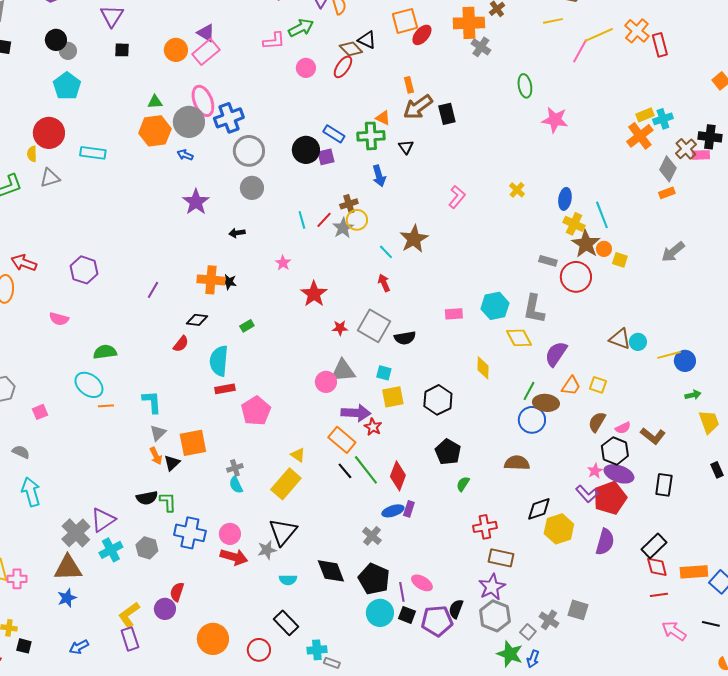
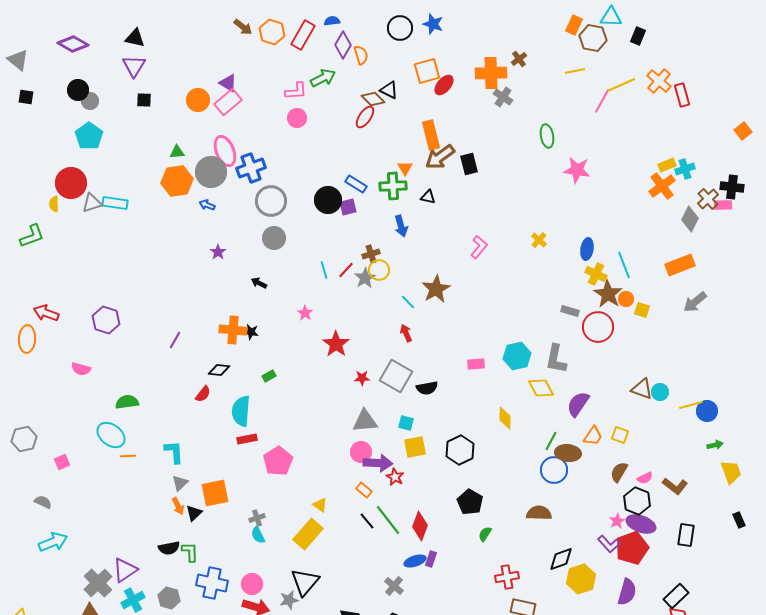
pink circle: (306, 68) -> (297, 118), moved
orange rectangle: (409, 85) -> (431, 135), size x1.8
orange triangle: (383, 118) -> (405, 168), turned 35
black triangle: (406, 147) -> (428, 197), turned -42
gray triangle: (50, 178) -> (92, 203), moved
orange rectangle: (667, 193) -> (680, 265), moved, size x1.8
purple star: (196, 202) -> (218, 252), size x0.6
black arrow: (237, 233) -> (259, 283), turned 35
pink circle: (326, 382) -> (361, 452), moved
orange rectangle: (342, 440) -> (364, 490), size x0.6
cyan arrow: (31, 492) -> (53, 542), turned 84

